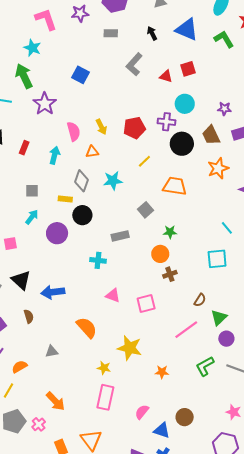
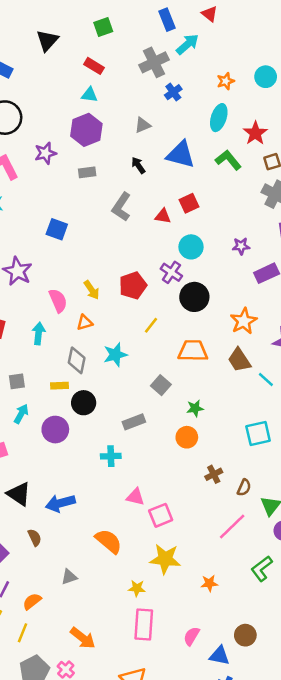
purple cross: (166, 122) -> (171, 272), turned 36
brown trapezoid: (211, 135) -> (239, 360), moved
cyan line: (227, 228) -> (266, 380), moved
brown cross: (170, 274) -> (214, 474), moved
pink square: (146, 304) -> (161, 515), moved

